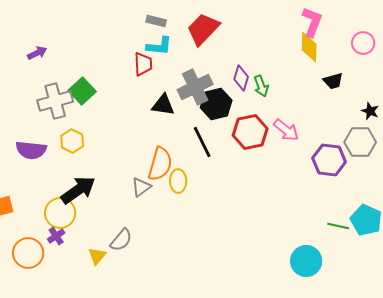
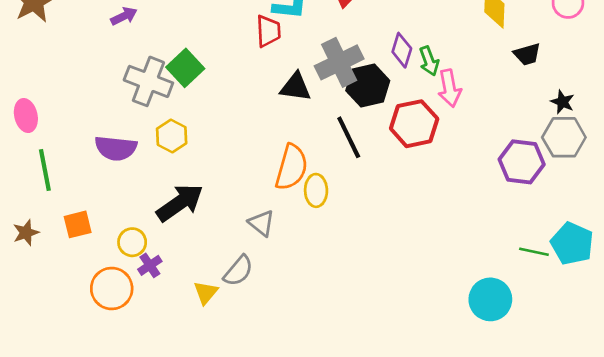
gray cross: (55, 101) -> (148, 81), turned 36
black star: (370, 111) -> (563, 102), moved
pink arrow: (286, 130) -> (449, 88), moved, turned 40
gray triangle: (141, 187) -> (262, 223), moved, turned -45
yellow circle: (60, 213) -> (132, 242), moved, size x0.7

